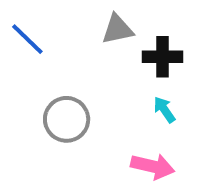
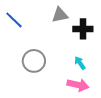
cyan arrow: (164, 110) -> (80, 63), moved

